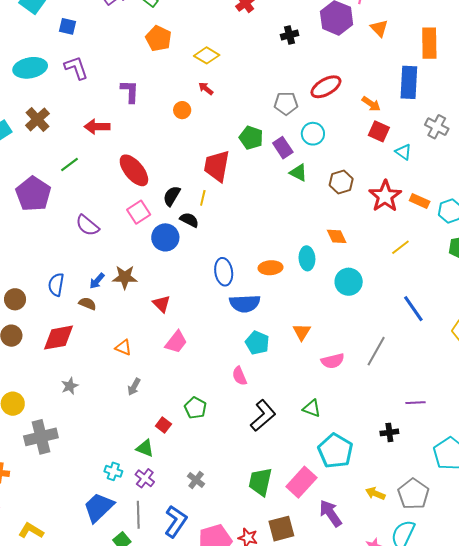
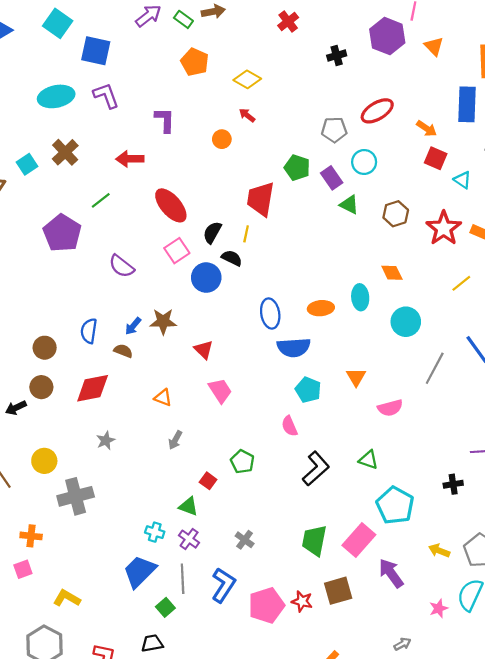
blue square: (68, 26) -> (96, 51), size x1.6
pink trapezoid: (176, 342) -> (220, 391), turned -70
gray line: (376, 351) -> (435, 368), moved

